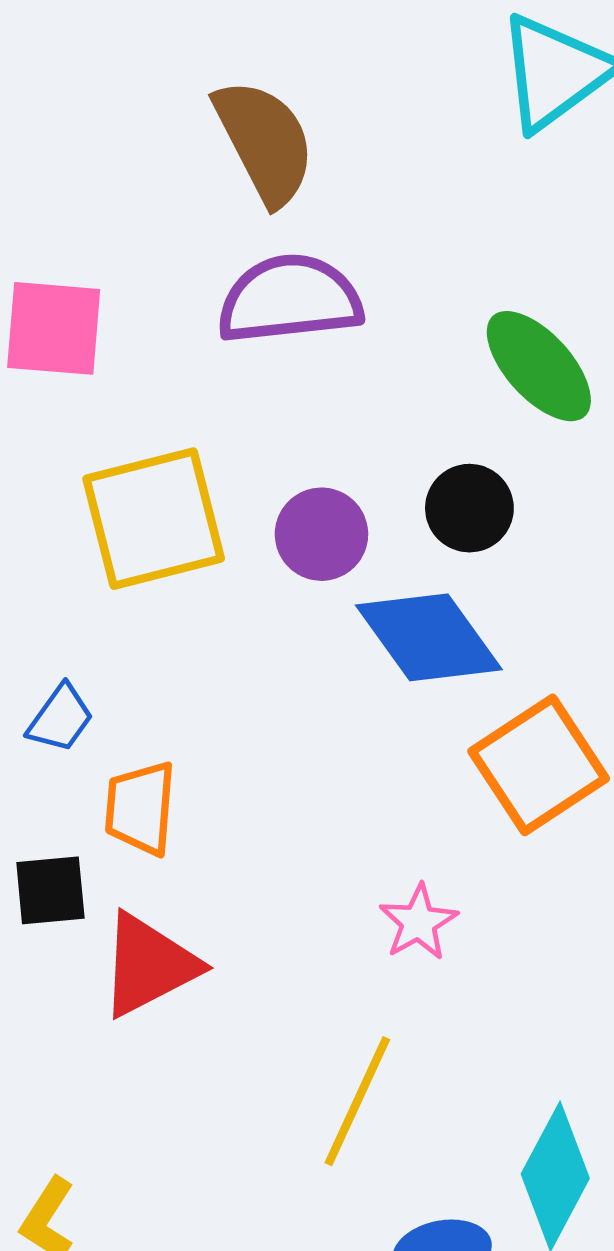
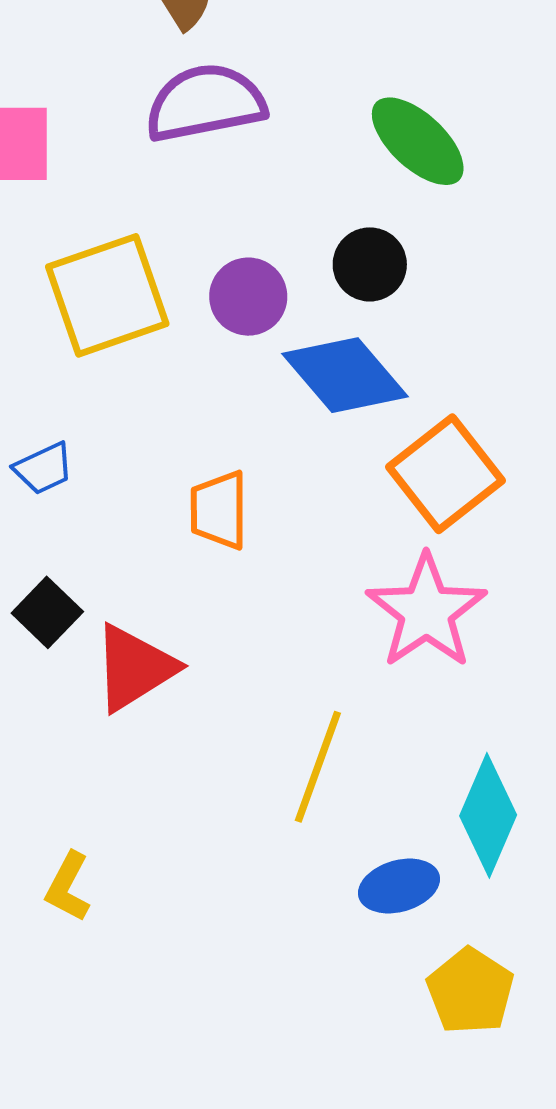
blue trapezoid: (60, 718) -> (44, 468), turned 34
orange trapezoid: (140, 808) -> (219, 510), moved
black square: (50, 890) -> (47, 612), turned -36
pink star: (418, 922) -> (426, 611), moved, size x1.8

